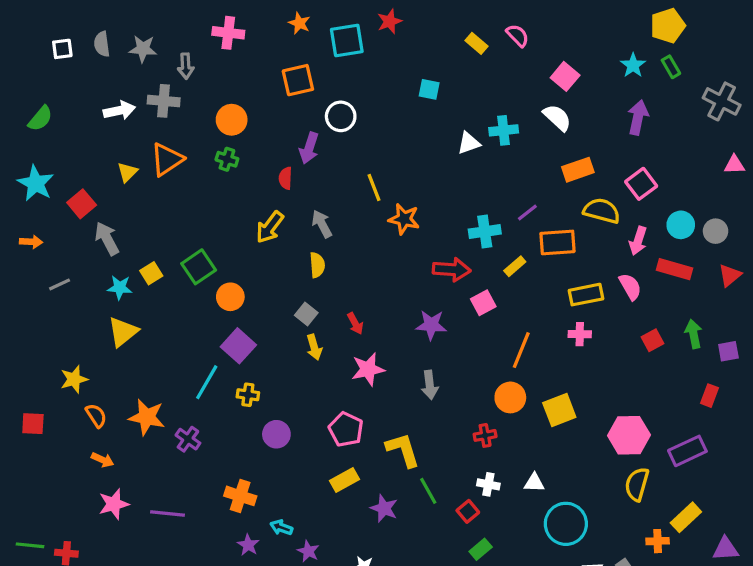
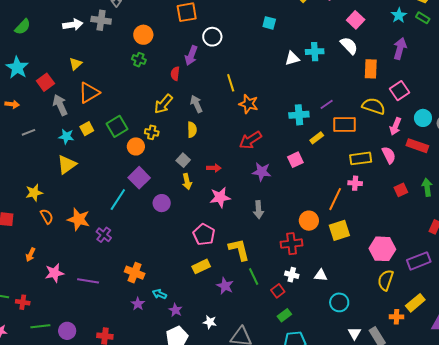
green rectangle: (671, 67) -> (423, 18), turned -32
orange triangle: (167, 159) -> (89, 93), moved
orange rectangle: (578, 170) -> (371, 69), moved, turned -72
red arrow: (452, 270) -> (250, 140), moved, turned 140
red arrow: (355, 323) -> (214, 168), turned -64
orange line: (521, 350) -> (335, 199), moved
yellow cross: (248, 395) -> (152, 132), moved
purple circle: (276, 434) -> (162, 203), moved
red cross: (485, 435) -> (292, 244), size x1.5
orange arrow: (103, 460) -> (30, 255), moved, turned 88
cyan circle: (566, 524) -> (339, 302), size x0.7

